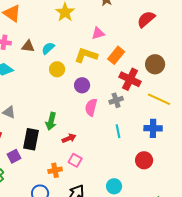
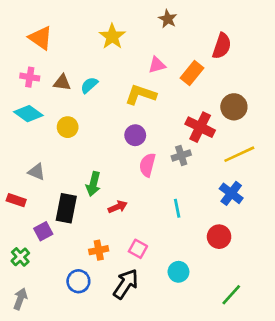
red semicircle: (146, 19) -> (222, 46), turned 150
orange rectangle: (116, 55) -> (192, 73), moved
yellow circle: (57, 69) -> (68, 127), moved
yellow line: (159, 99) -> (239, 154), turned -50
blue cross: (153, 128) -> (231, 193), turned 36
cyan line: (118, 131) -> (177, 208), moved
pink square: (75, 160) -> (138, 249), moved

